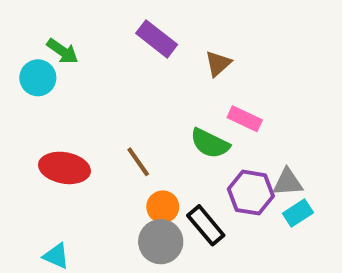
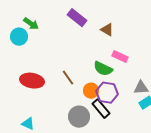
brown triangle: (218, 63) -> (107, 30), turned -48
purple hexagon: (251, 193) -> (107, 93), moved
orange circle: (163, 207) -> (91, 91), moved

